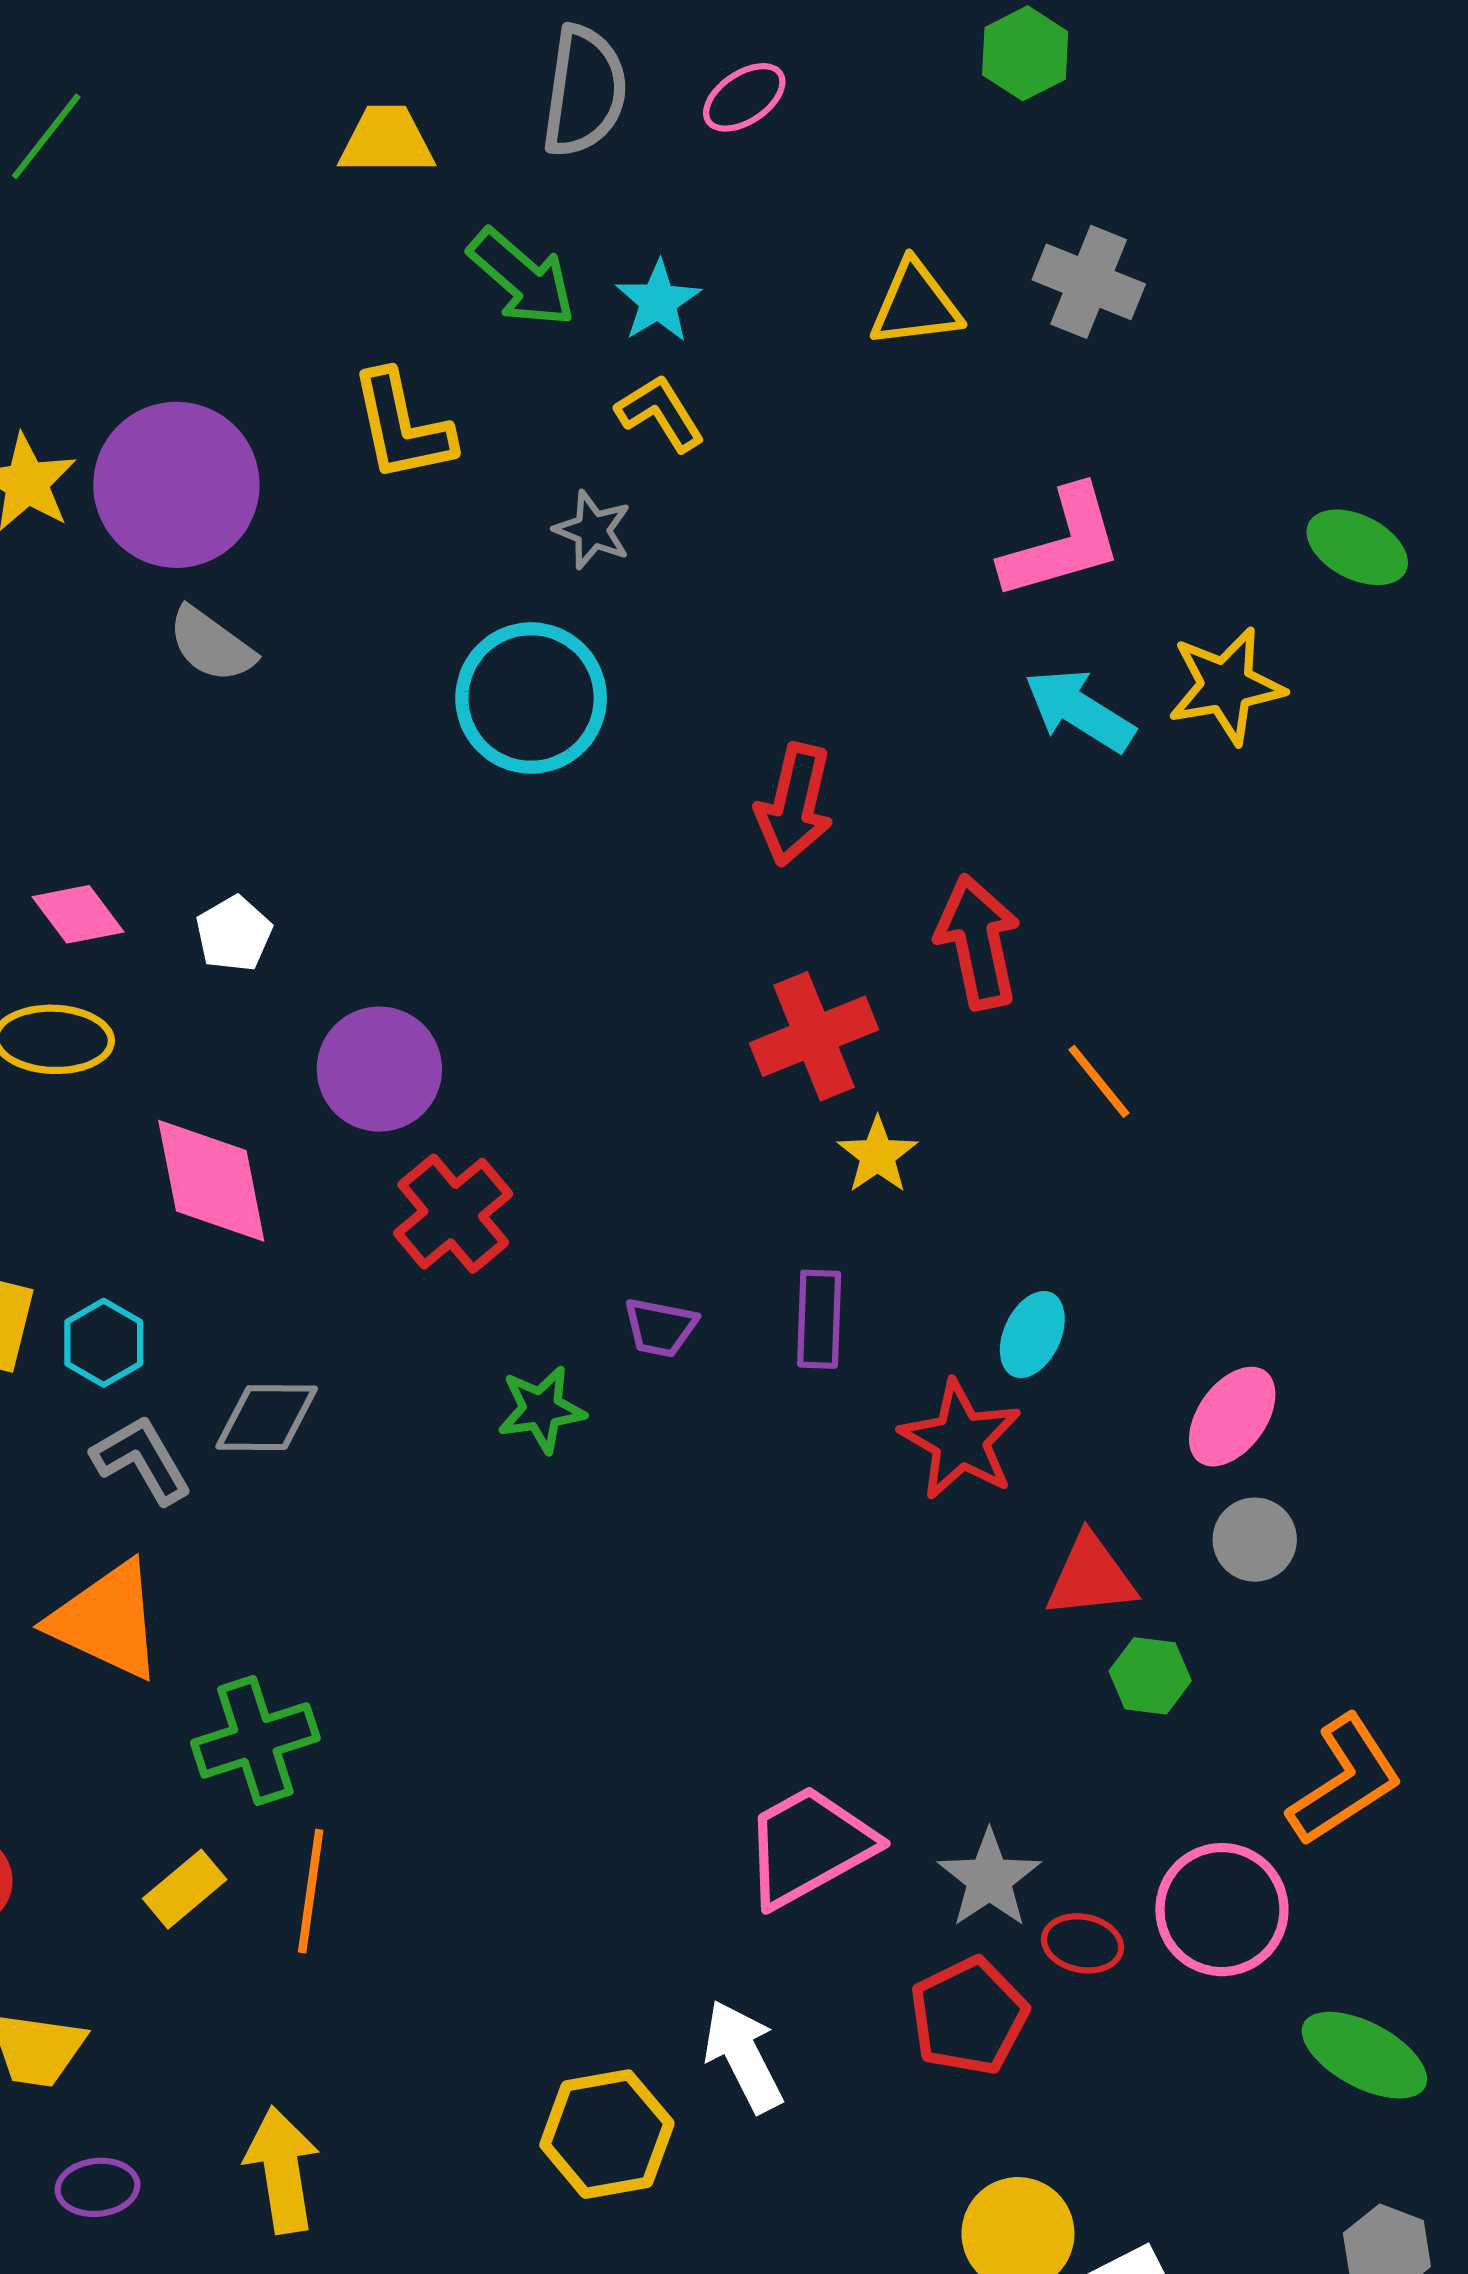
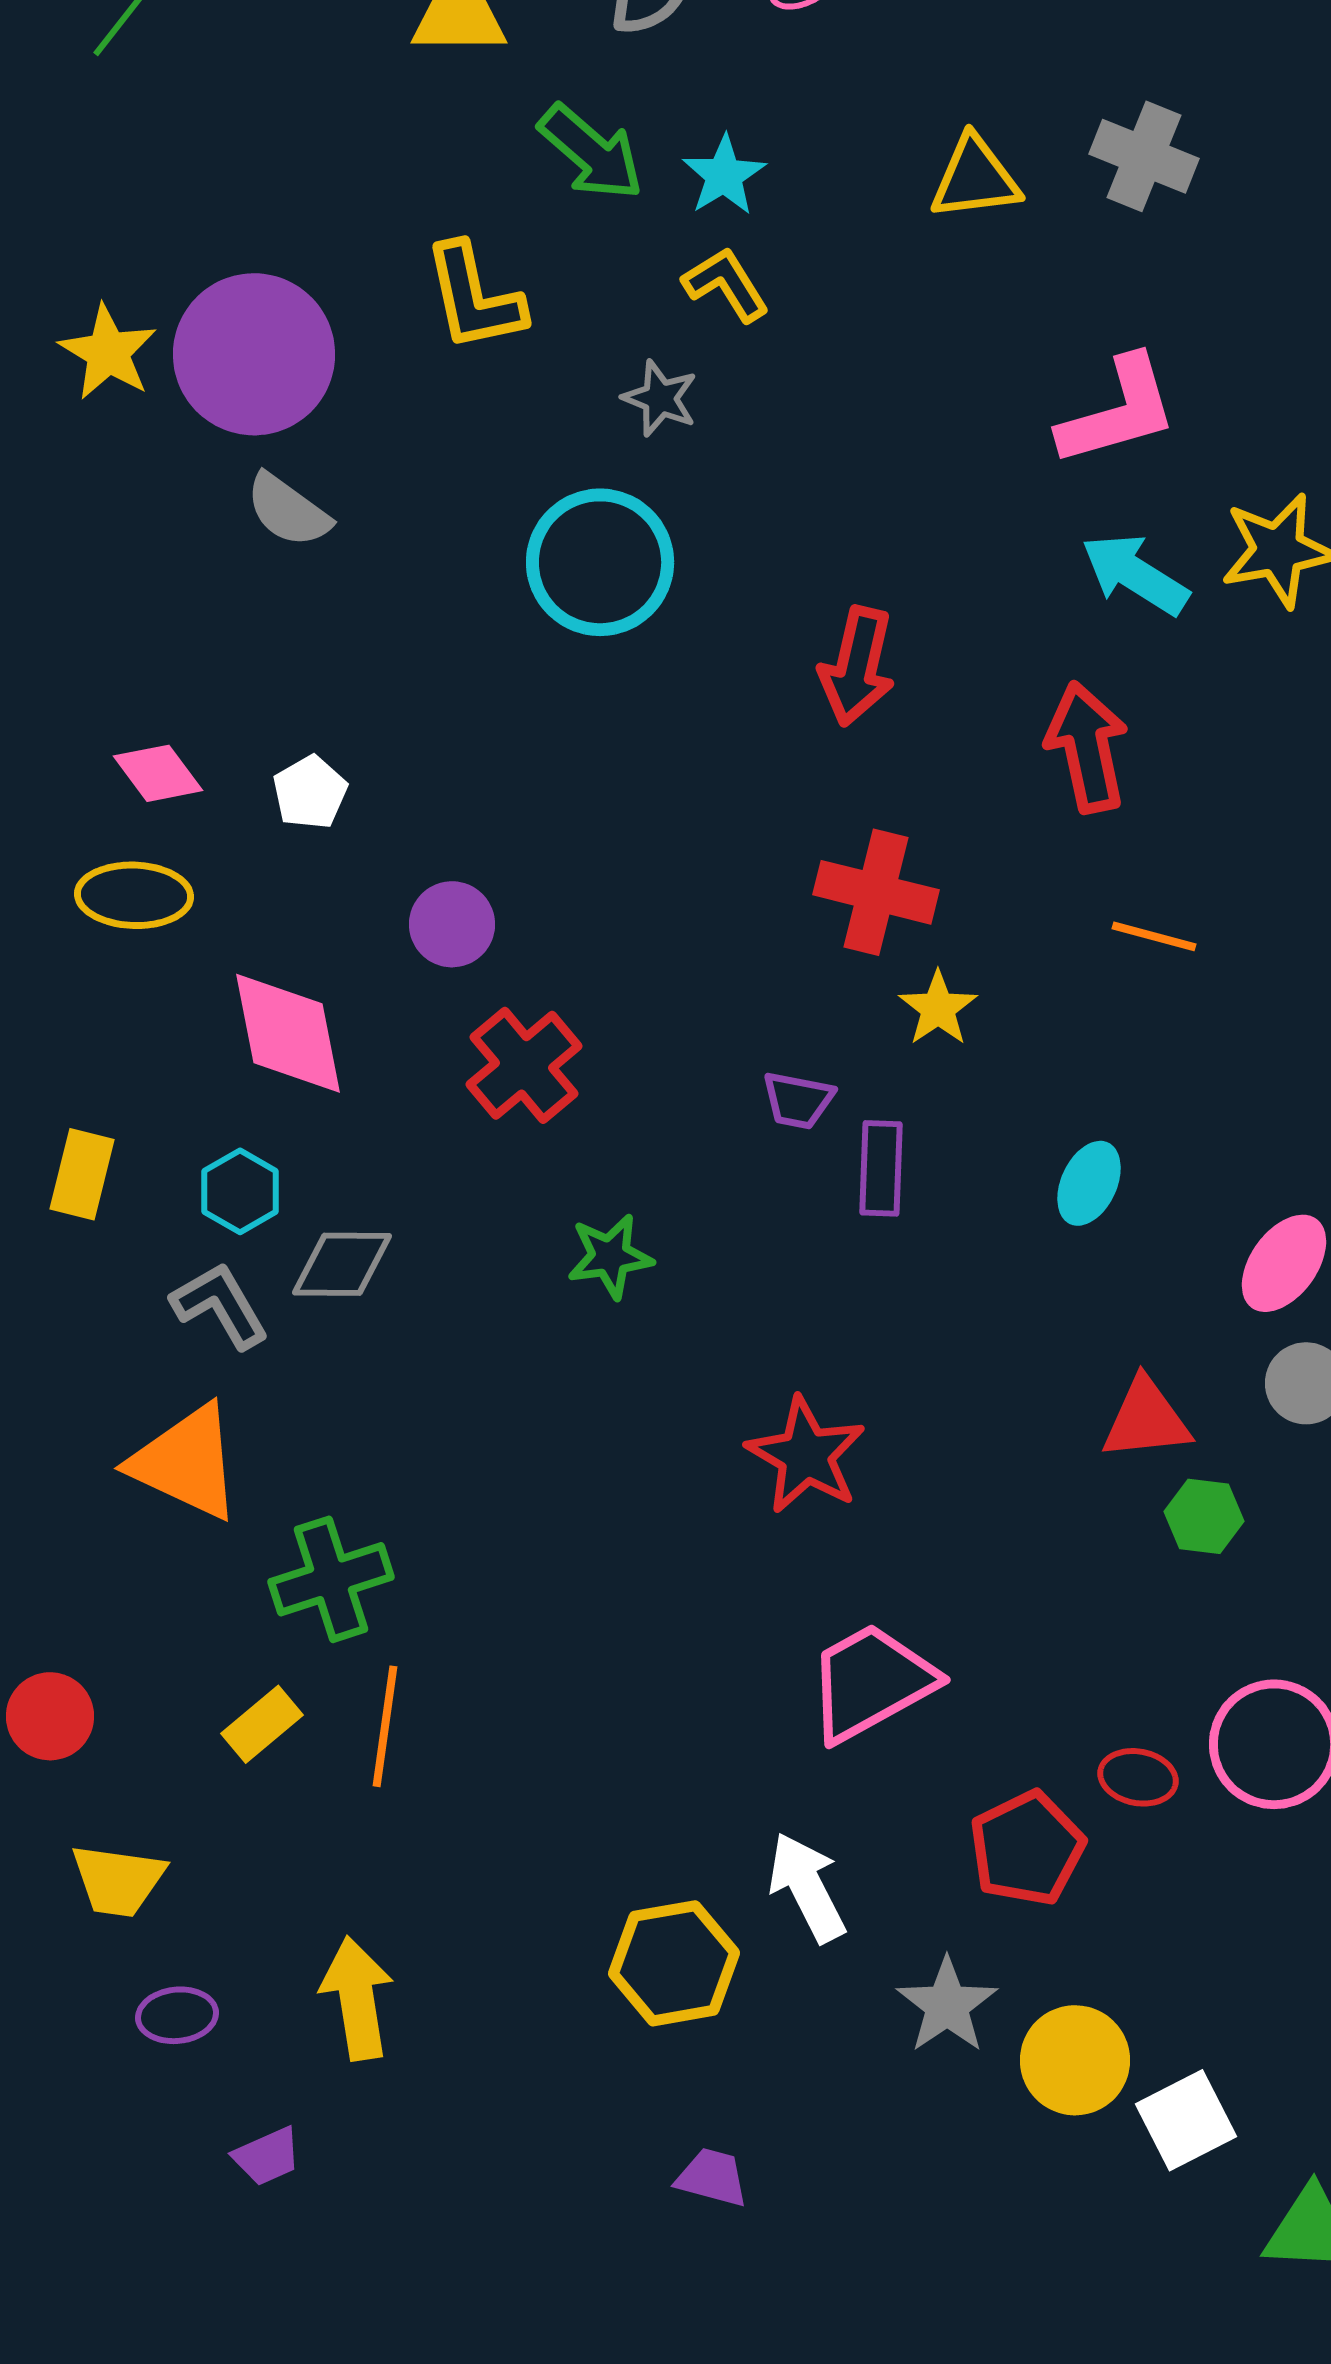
red arrow: (978, 942) -> (1087, 747), moved
red cross: (814, 1036) -> (876, 892), turned 36
purple circle: (379, 1069) -> (452, 924), size x0.7
orange line: (1099, 1081) -> (1154, 936), turned -36
purple trapezoid: (660, 1327) -> (798, 1100), moved
cyan hexagon: (104, 1343) -> (240, 1191), moved
red star: (961, 1440) -> (806, 1455), moved
gray star: (989, 1879) -> (947, 2005), moved

